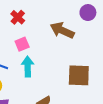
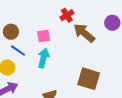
red cross: (18, 17) -> (67, 15), moved

